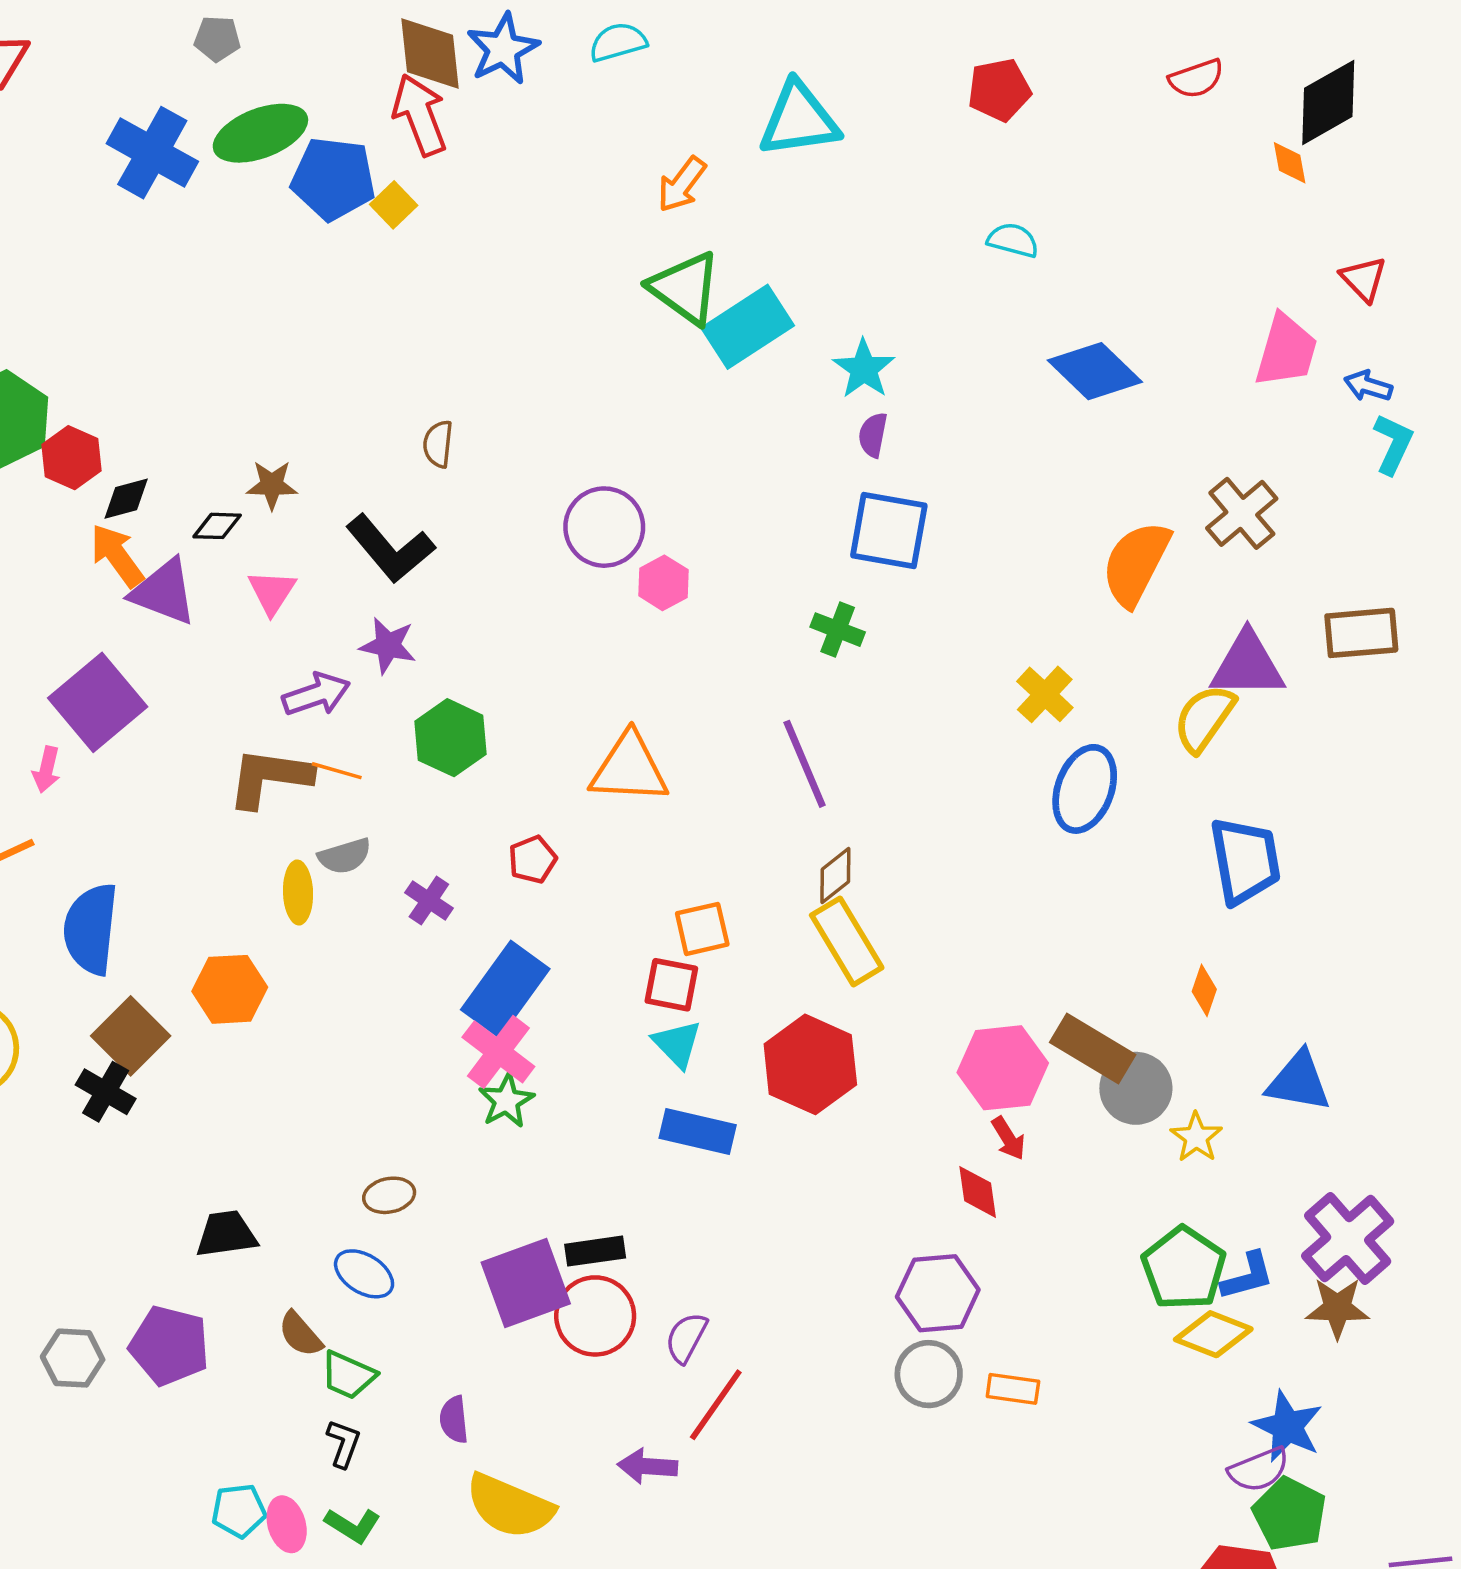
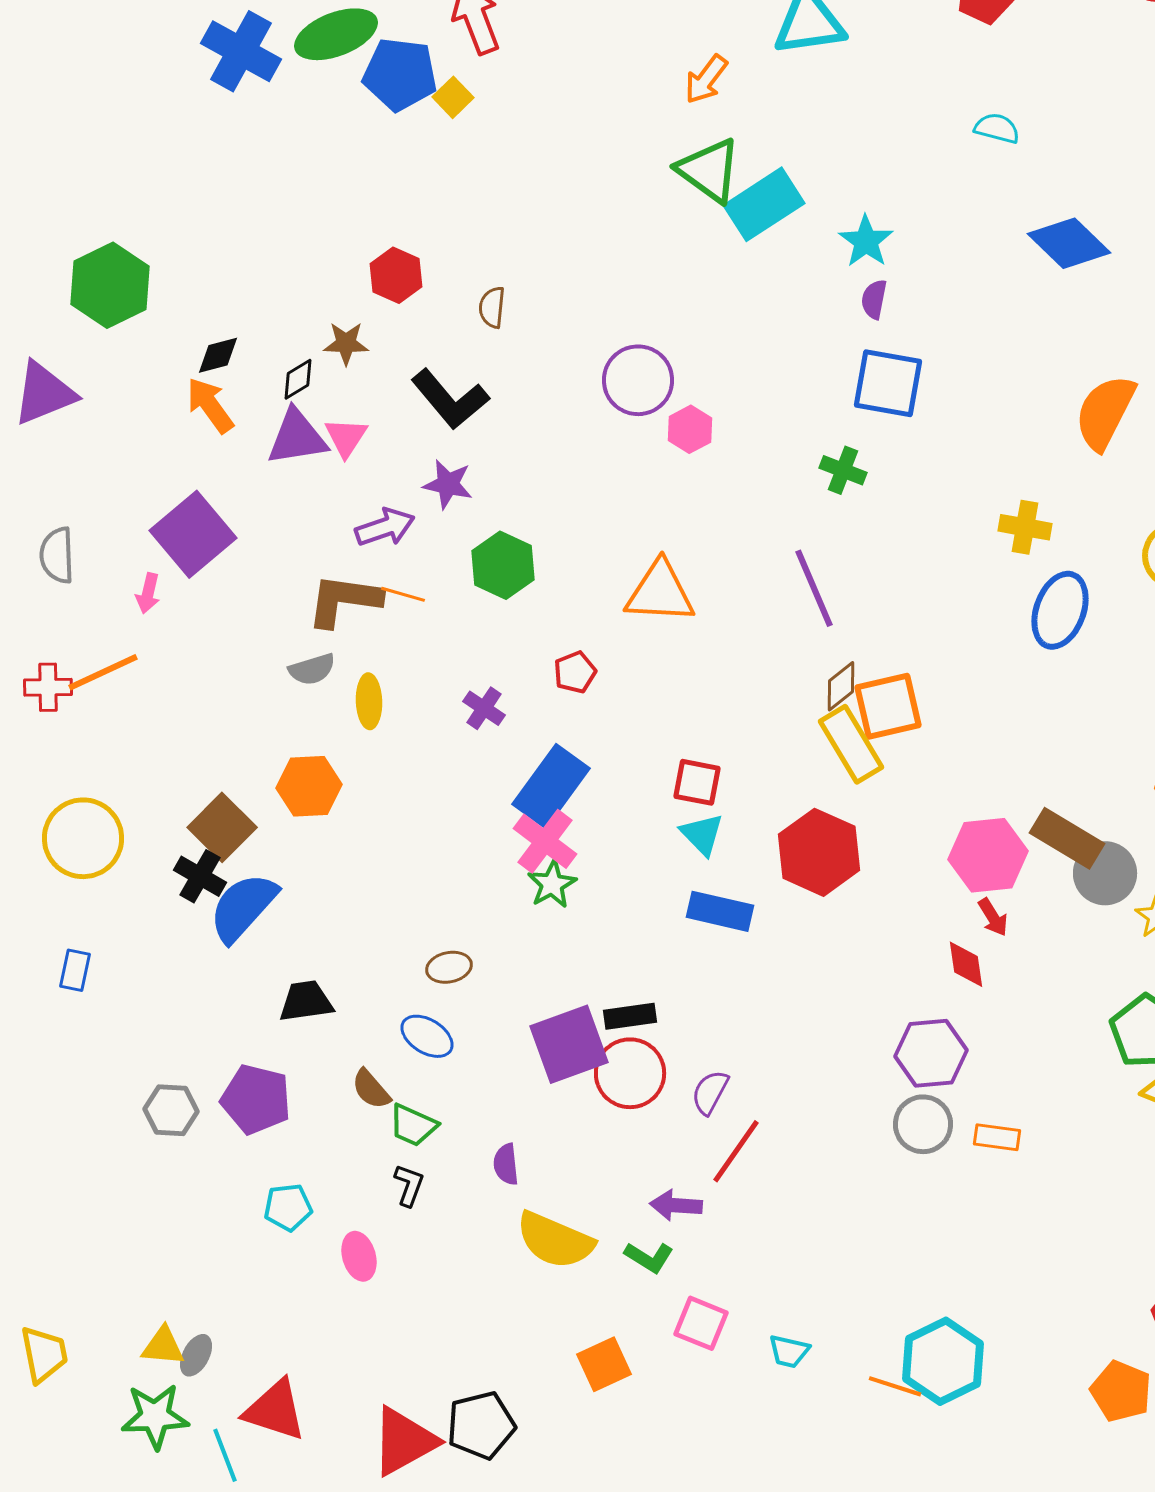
red hexagon: (71, 458) -> (396, 275), moved
black diamond: (217, 526) -> (298, 379), turned -33
purple triangle: (164, 592) -> (297, 437), moved, turned -30
yellow cross: (1045, 694) -> (1025, 527), turned -33
gray semicircle: (345, 856) -> (312, 669), moved
blue semicircle: (91, 929) -> (243, 907), moved, turned 36
orange square: (702, 929) -> (888, 706), moved, size x1.4
cyan pentagon: (239, 1511) -> (288, 1207), moved
green L-shape: (353, 1525) -> (649, 1257), moved

